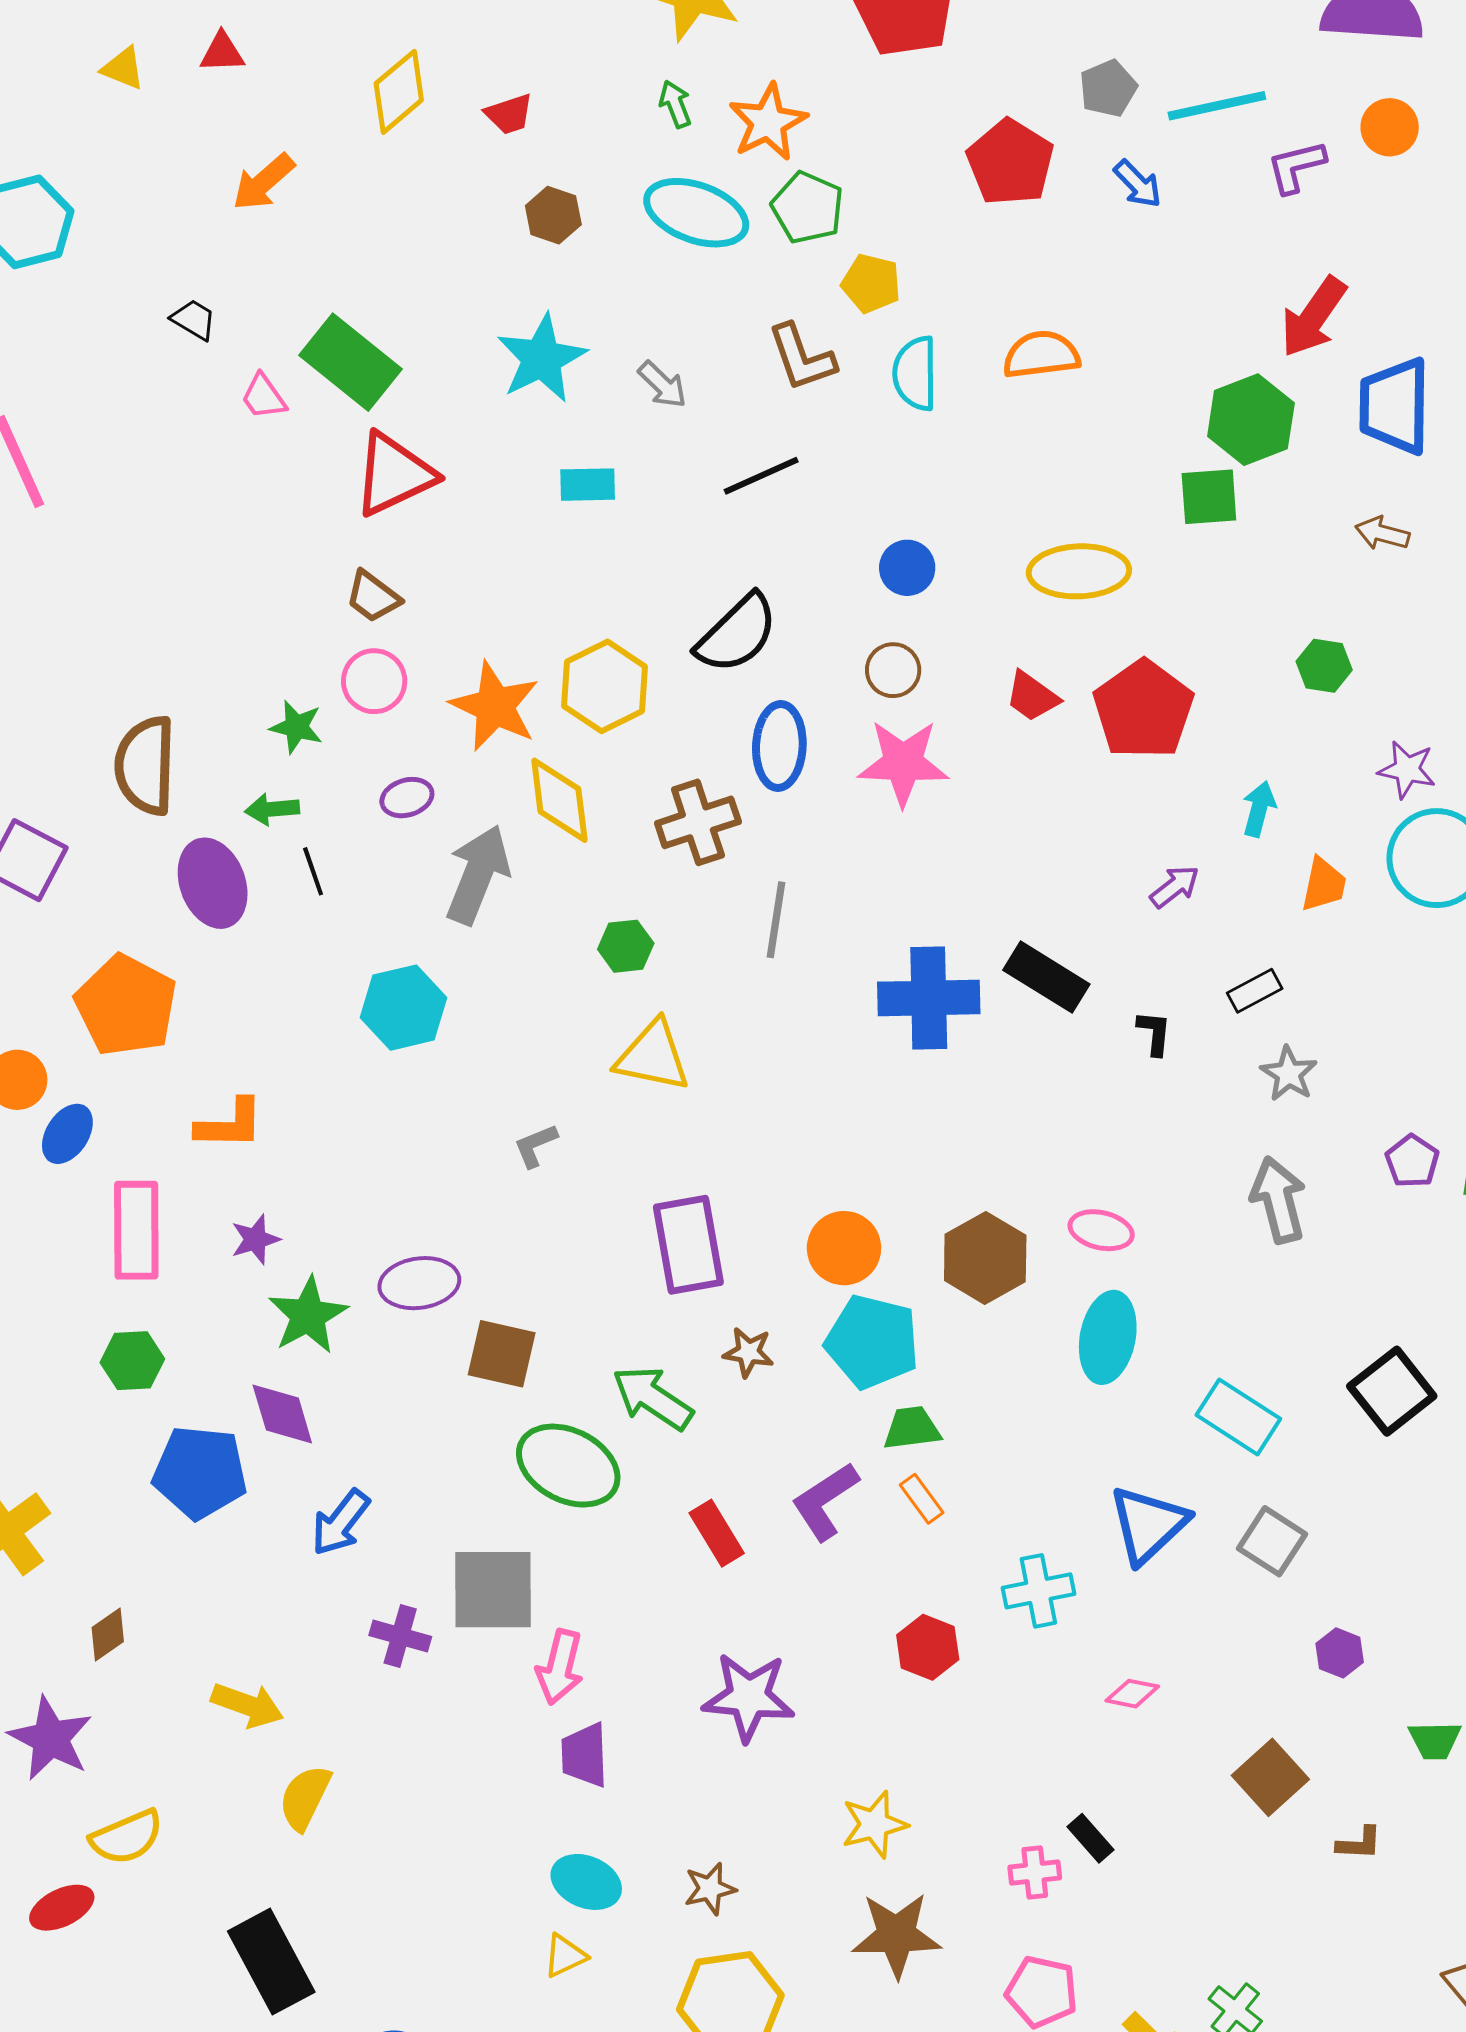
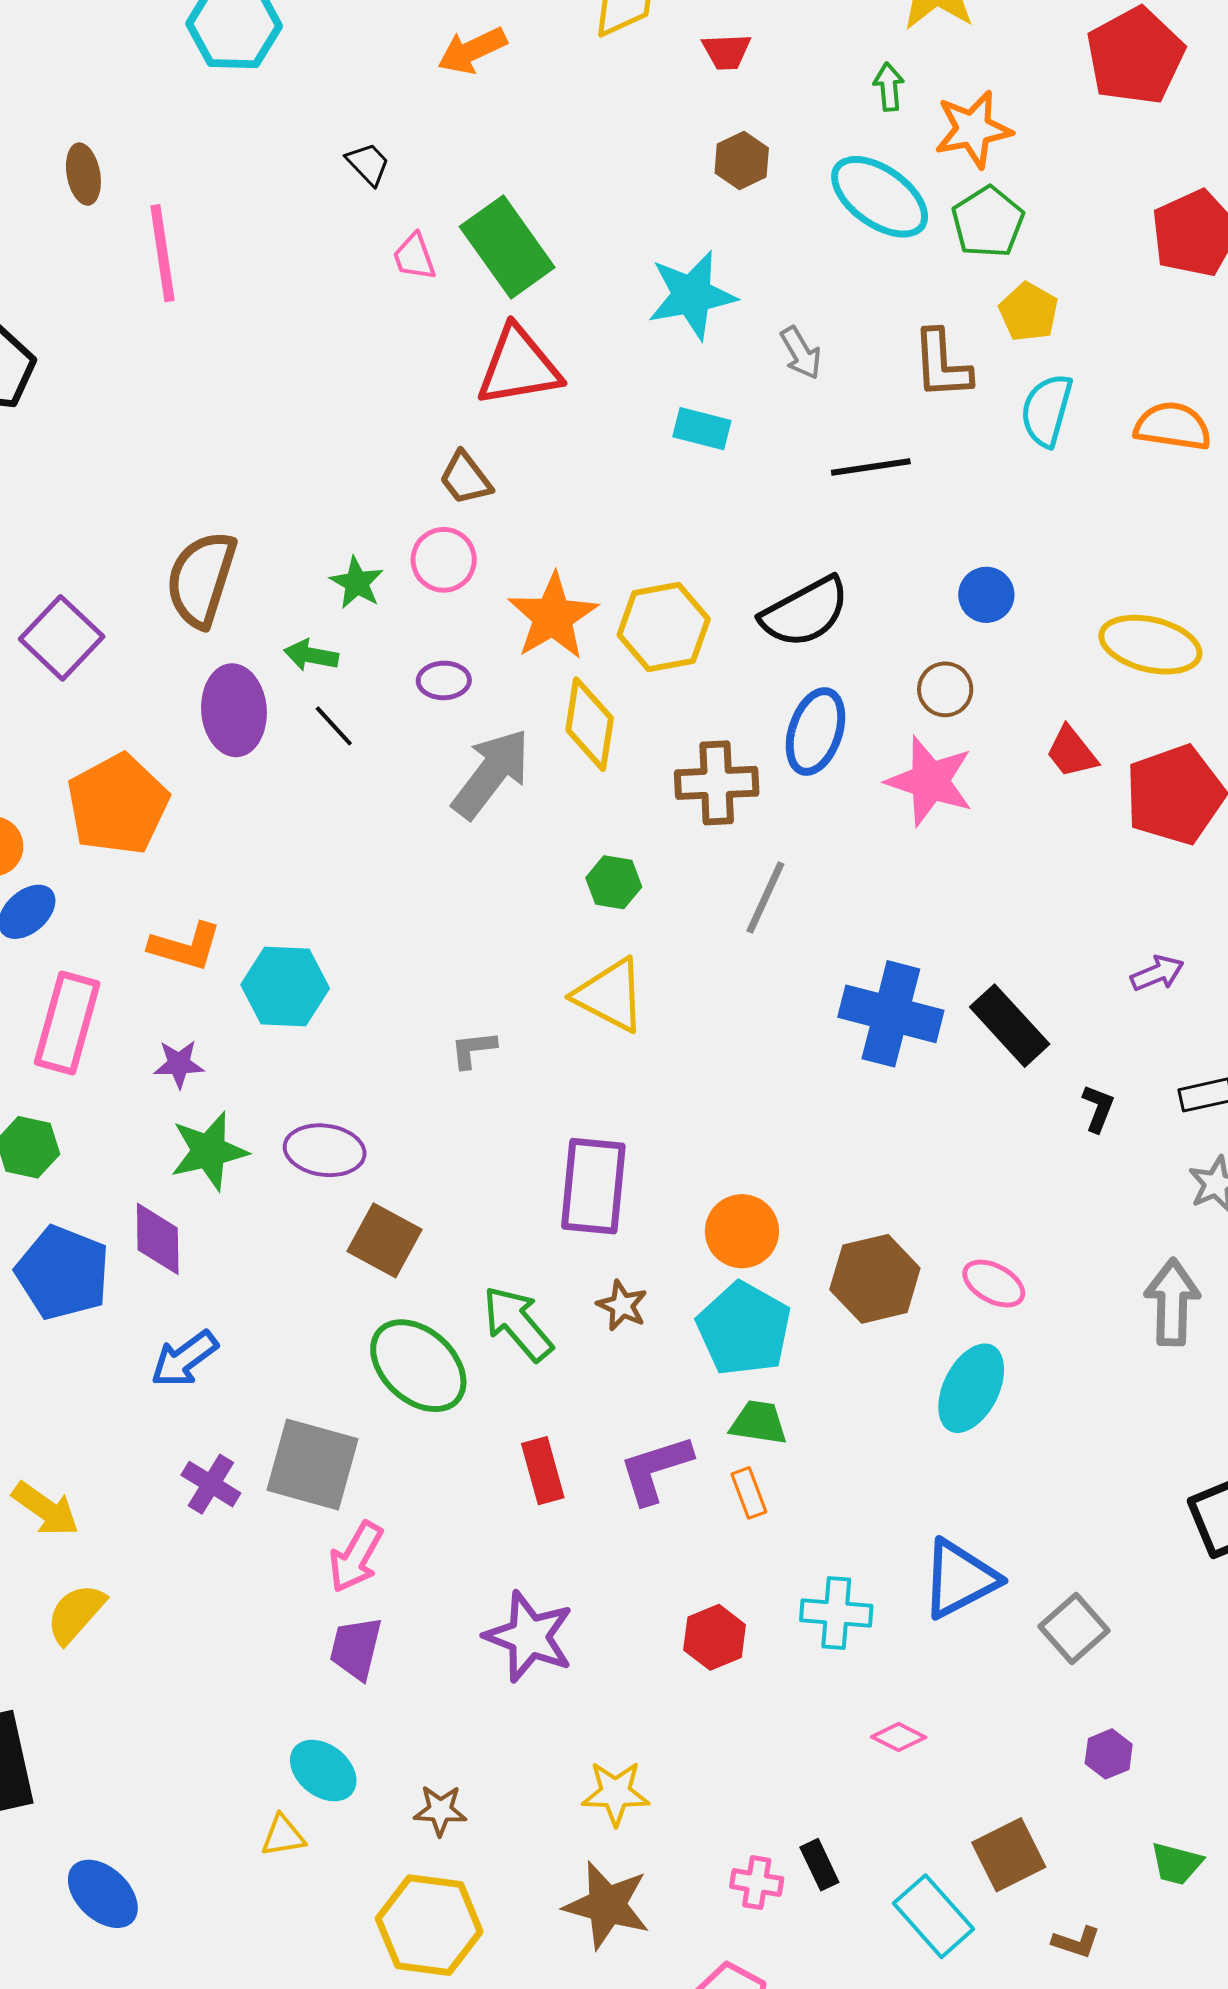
black line: (313, 871) -> (334, 726), turned -39
cyan hexagon: (404, 1008) -> (285, 986), moved
cyan rectangle: (1238, 1417) -> (934, 1916), moved

